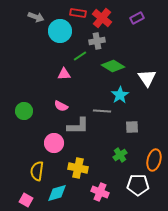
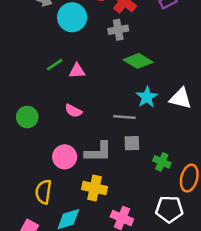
green line: (80, 56) -> (55, 65), moved
white triangle: (147, 78) -> (181, 98), moved, turned -42
gray L-shape: (78, 126) -> (98, 152), moved
gray square: (132, 127) -> (132, 143), moved
green cross: (120, 155) -> (162, 162), moved, turned -32

